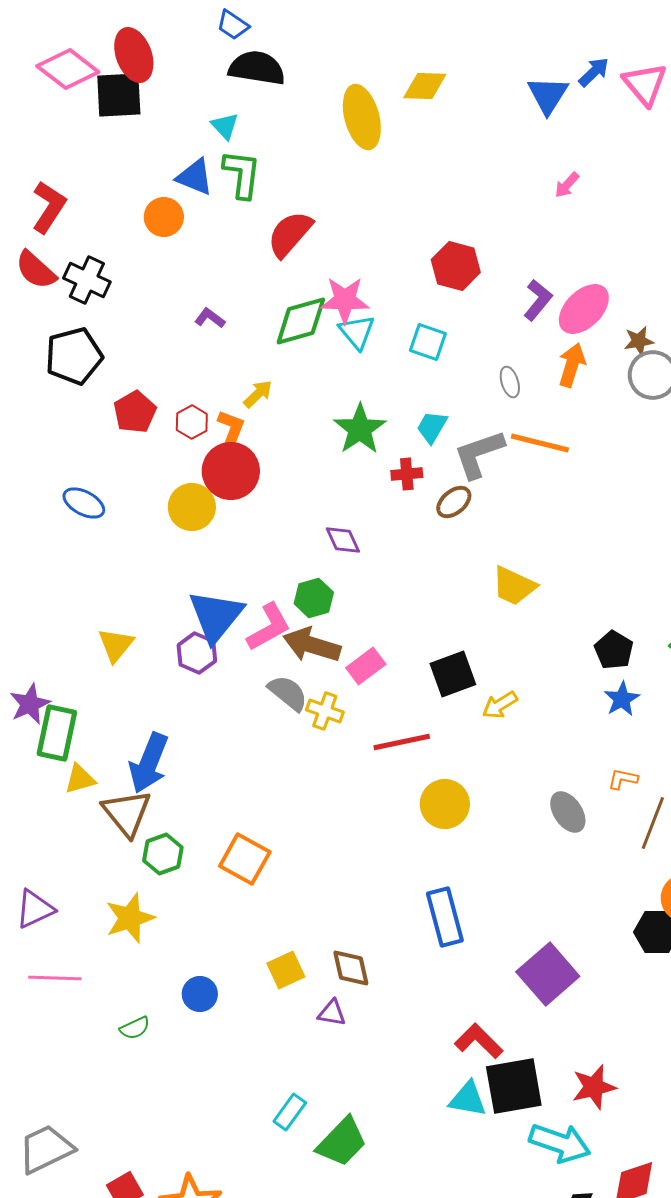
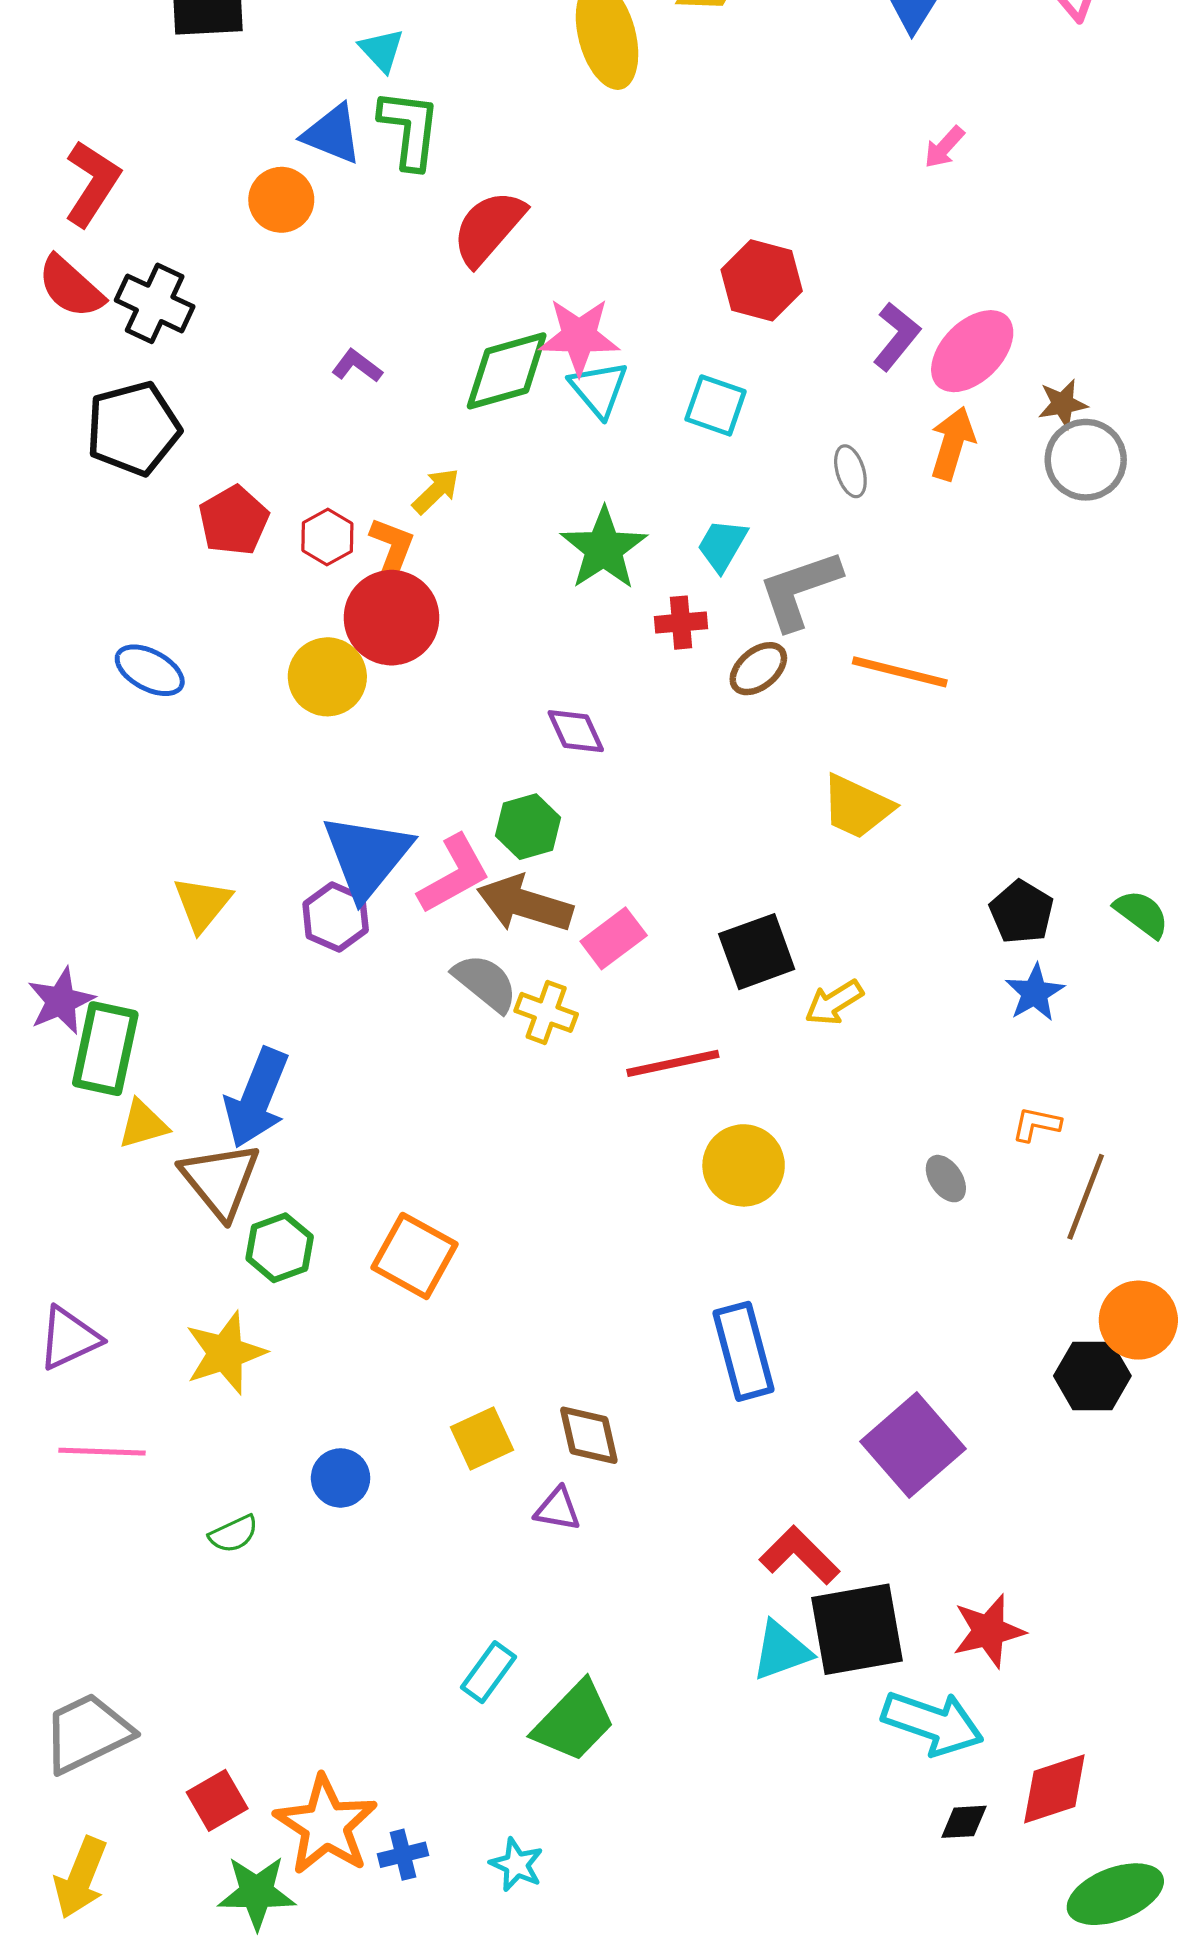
orange line: (540, 443) -> (900, 672), moved
gray ellipse: (568, 812) -> (946, 1179), size x0.7
cyan triangle: (468, 1099) -> (781, 1651), turned -30

